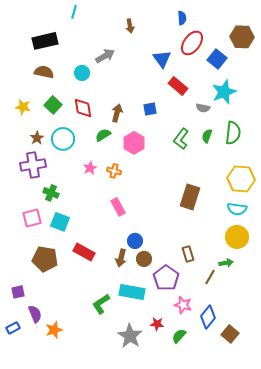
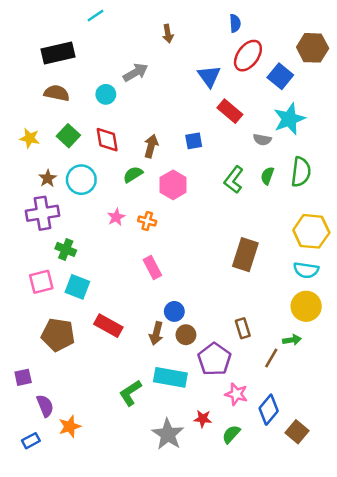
cyan line: (74, 12) -> (95, 16), turned 40
blue rectangle: (13, 328) -> (31, 441), moved

